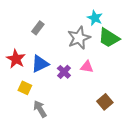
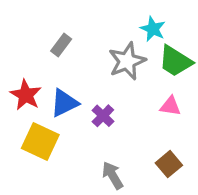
pink triangle: (87, 67) -> (170, 106), moved
yellow square: (25, 88) -> (40, 142), size x1.6
gray arrow: (40, 109) -> (113, 175), moved

